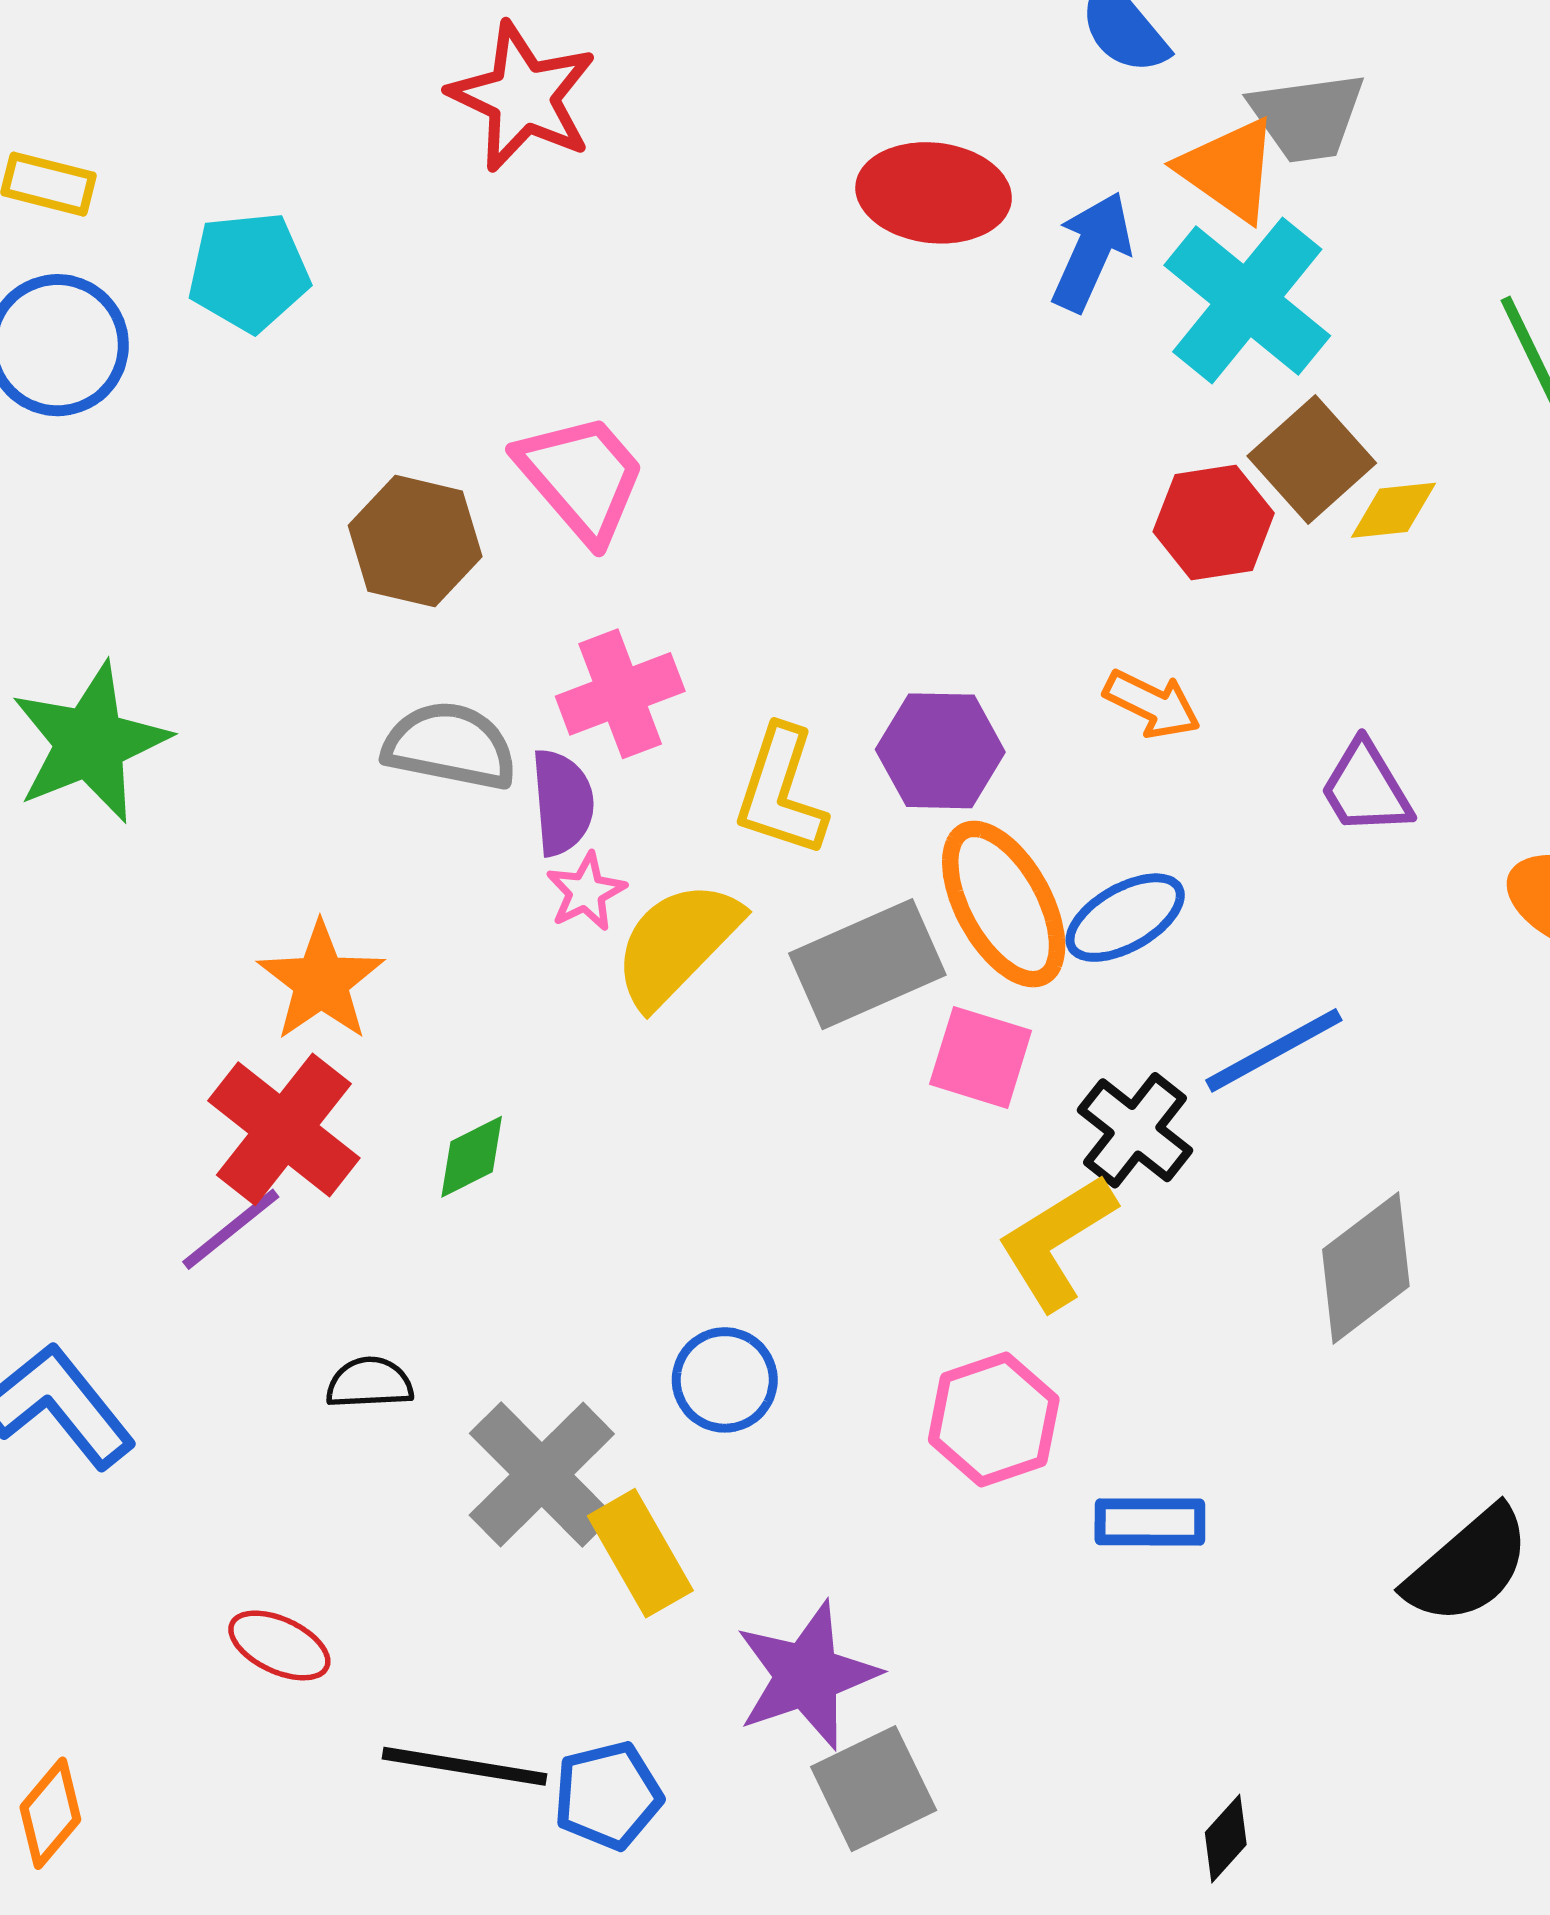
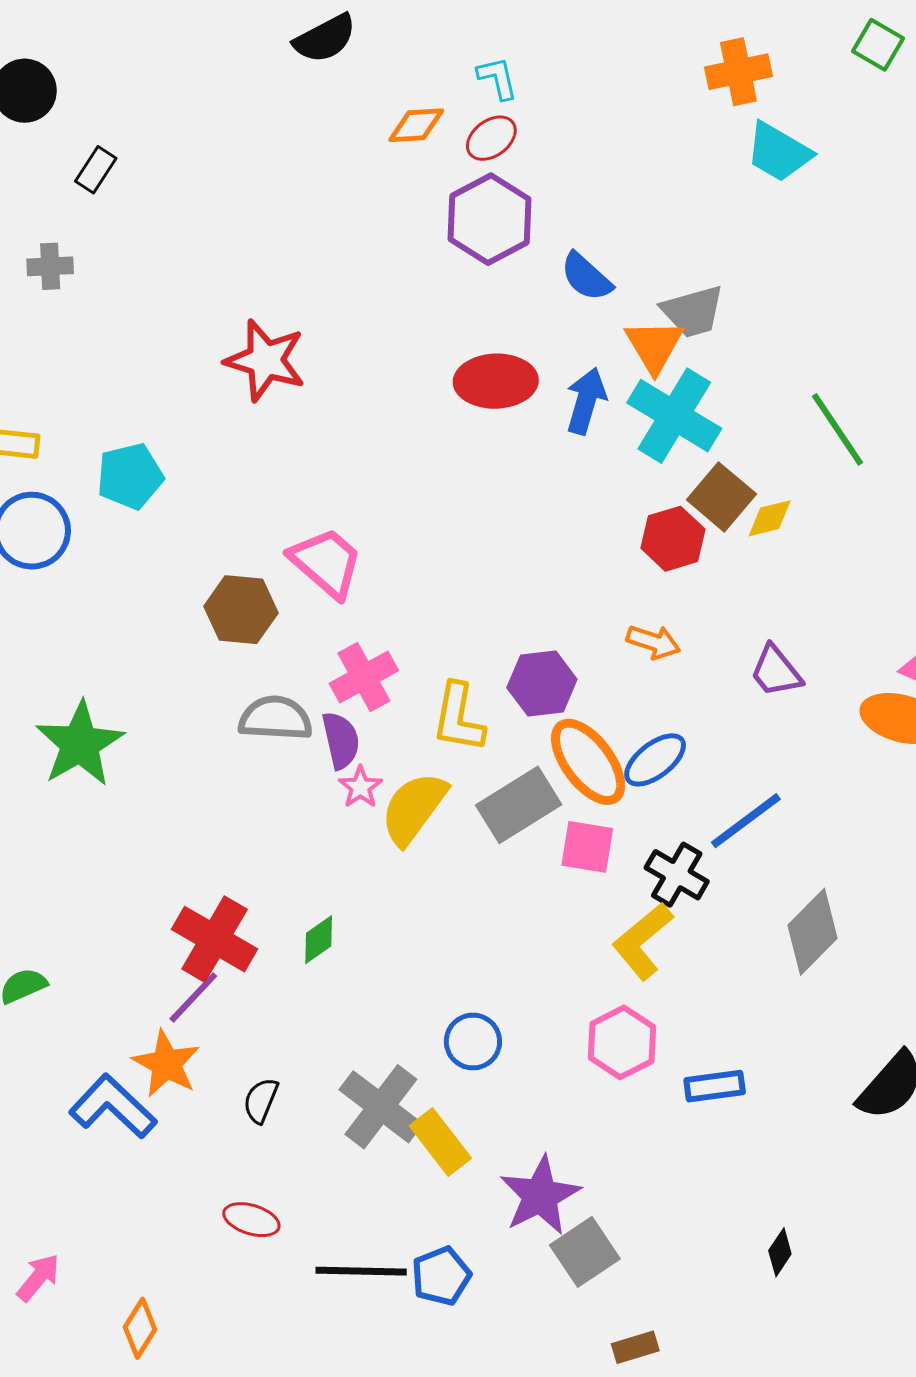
orange triangle: (1229, 169) -> (654, 346), turned 32
orange star: (321, 981) -> (166, 1064), moved
black semicircle: (370, 1383) -> (261, 1100), moved, turned -57

